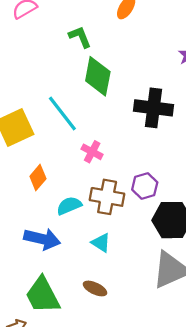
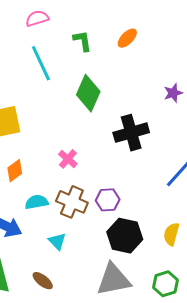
green L-shape: (80, 37) -> (82, 41), moved
black cross: (153, 108) -> (131, 133), turned -36
cyan line: (62, 113) -> (41, 63), moved

